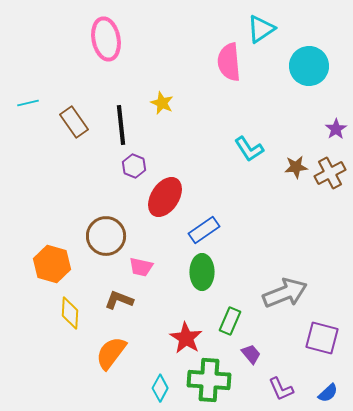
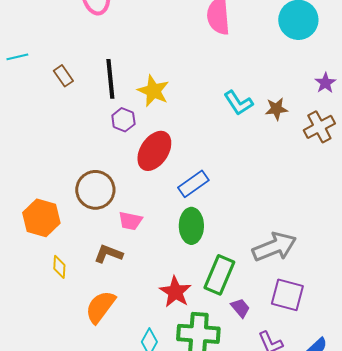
yellow star: (162, 103) -> (153, 91), moved, size x1.4
brown rectangle: (74, 122) -> (63, 76), size x0.7
brown star: (296, 167) -> (276, 109), moved
yellow diamond: (70, 313) -> (59, 267), size x0.7
green rectangle: (230, 321) -> (219, 275), size x1.4
purple square: (322, 338) -> (287, 295), moved

